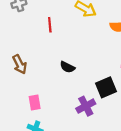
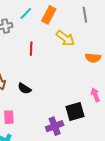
black semicircle: (67, 67) -> (24, 88), moved

